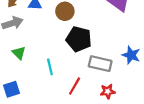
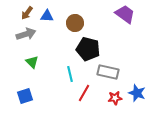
blue star: (131, 55) -> (137, 93), moved
cyan line: (50, 67) -> (70, 74), moved

